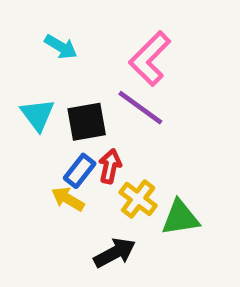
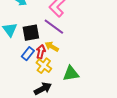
yellow arrow: (68, 199) -> (52, 47), moved
yellow cross: (138, 199) -> (44, 66), moved

